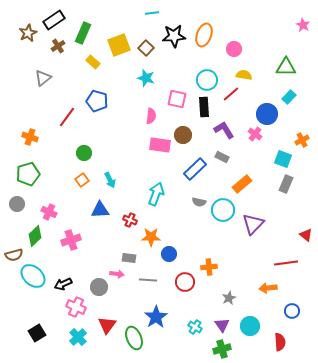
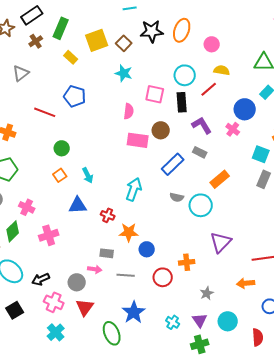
red line: (67, 117) -> (45, 112), turned 75
purple triangle: (253, 224) -> (221, 242), moved
red triangle: (107, 325) -> (85, 307), moved
black square: (37, 333) -> (15, 310), moved

